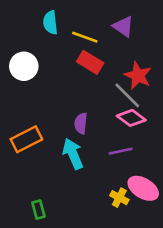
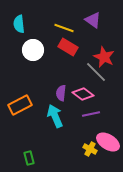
cyan semicircle: (50, 22) -> (19, 24), moved
white circle: (24, 66) -> (33, 50), moved
pink diamond: (131, 118) -> (83, 94), moved

